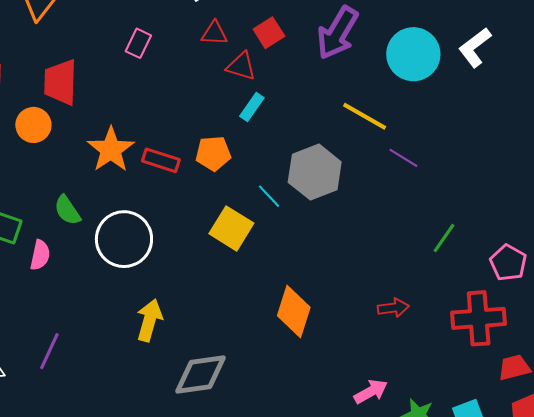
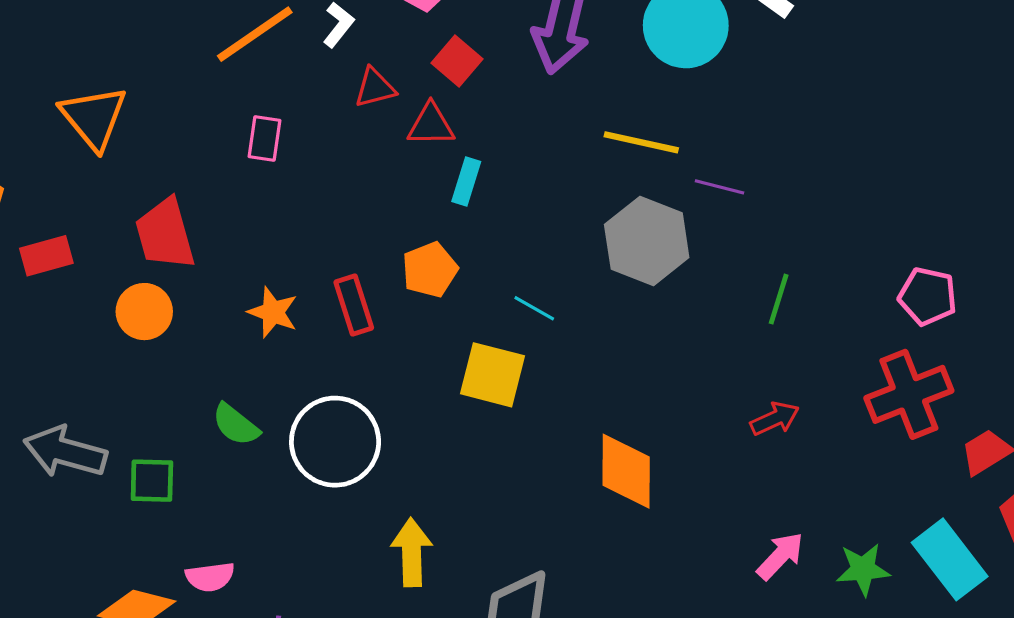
orange star: (111, 150) -> (273, 312), size x0.7
red rectangle: (161, 160) -> (354, 305), turned 72
gray hexagon: (315, 172) -> (647, 241), moved
green line: (444, 238) -> (779, 299), moved
pink semicircle: (40, 255) -> (210, 577), moved, turned 88

